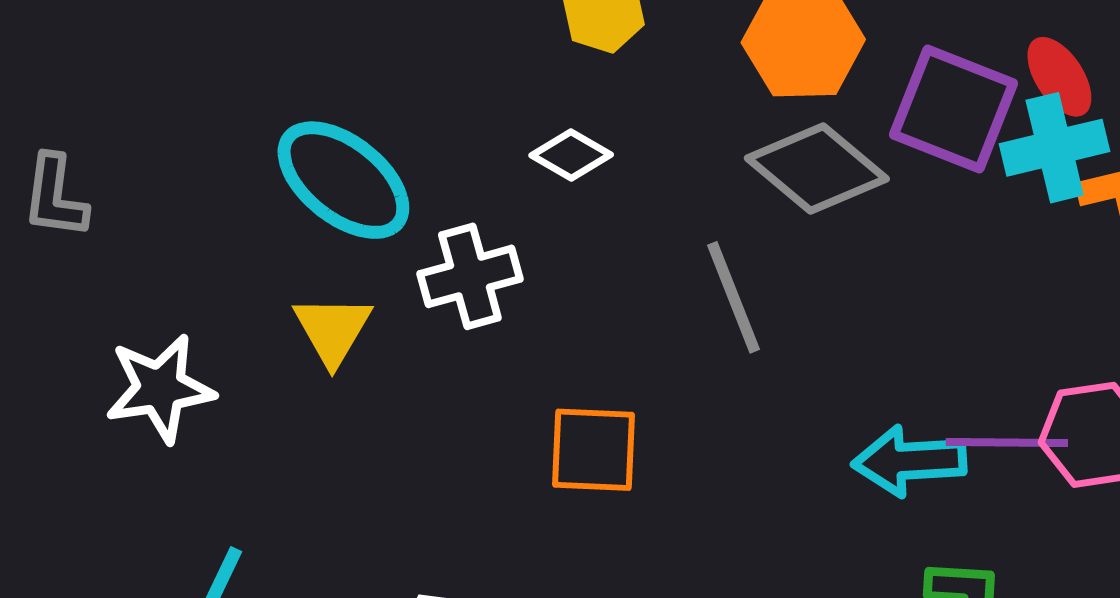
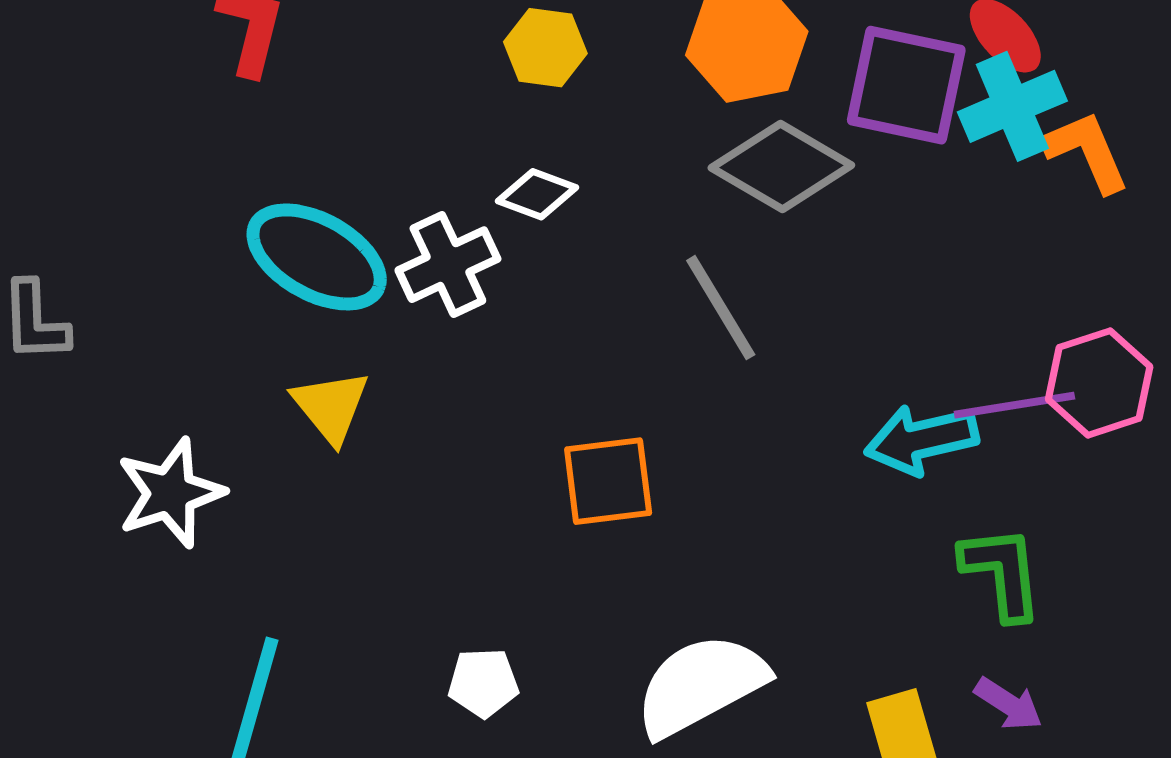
white cross: (470, 276) -> (448, 265), moved

